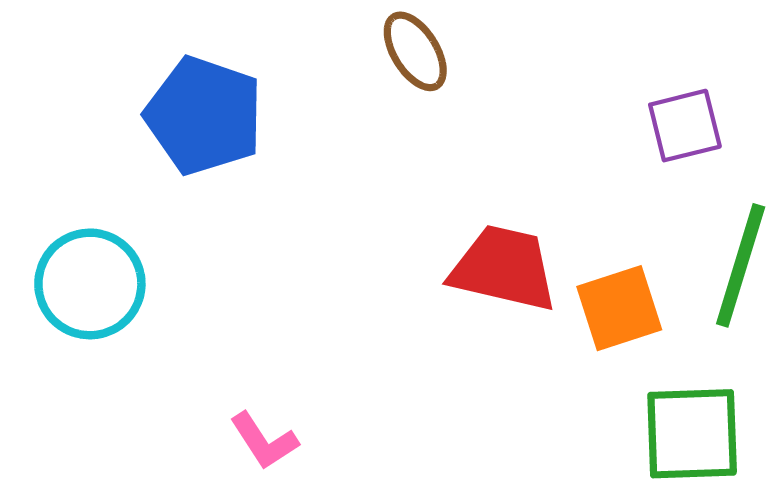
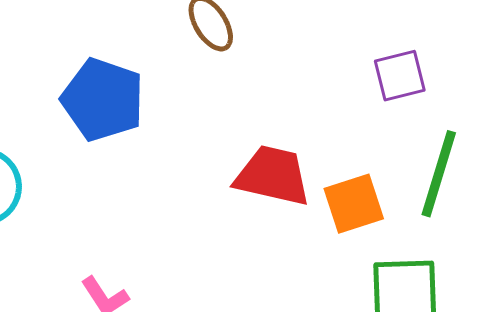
blue pentagon: (204, 116) -> (103, 100), moved

